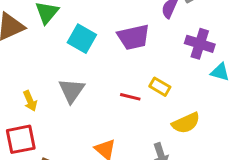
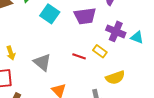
purple cross: (200, 44) -> (116, 31), moved
cyan triangle: (220, 72) -> (137, 37), moved
gray triangle: (72, 90) -> (42, 62), moved, turned -30

